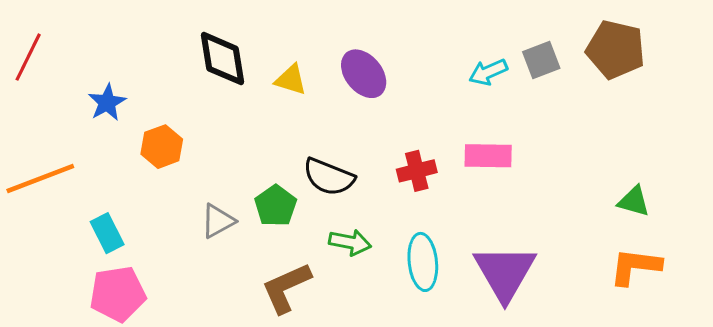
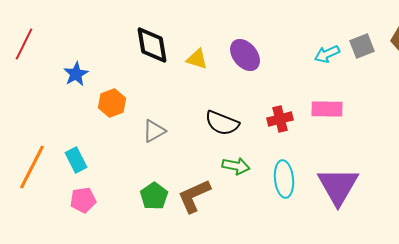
orange line: (40, 178) -> (32, 167), moved, turned -42
green pentagon: (276, 206) -> (154, 196), moved
gray triangle: (218, 221) -> (154, 131), moved
pink pentagon: (118, 294) -> (83, 200), size x0.7

